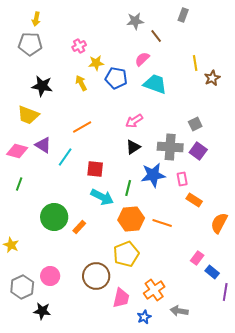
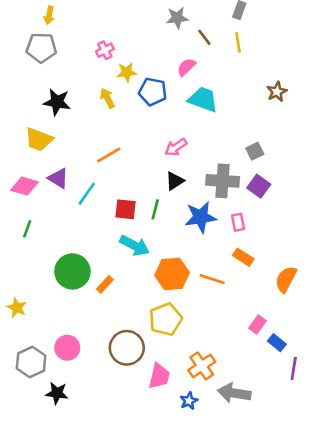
yellow line: (195, 63) -> (238, 42), moved
green line: (128, 188) -> (155, 209), moved
orange rectangle: (194, 200) -> (243, 257), moved
gray arrow: (179, 311) -> (234, 393), size x1.4

